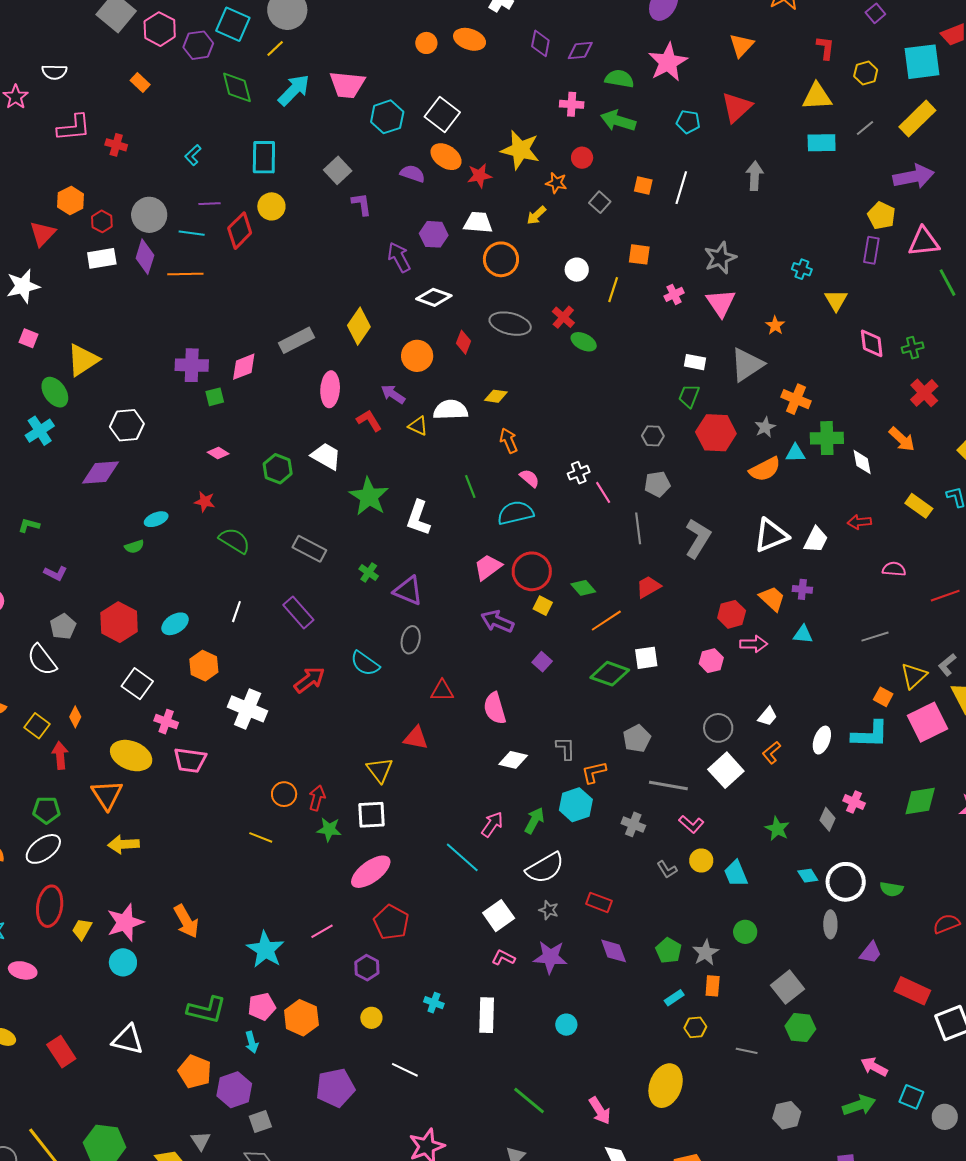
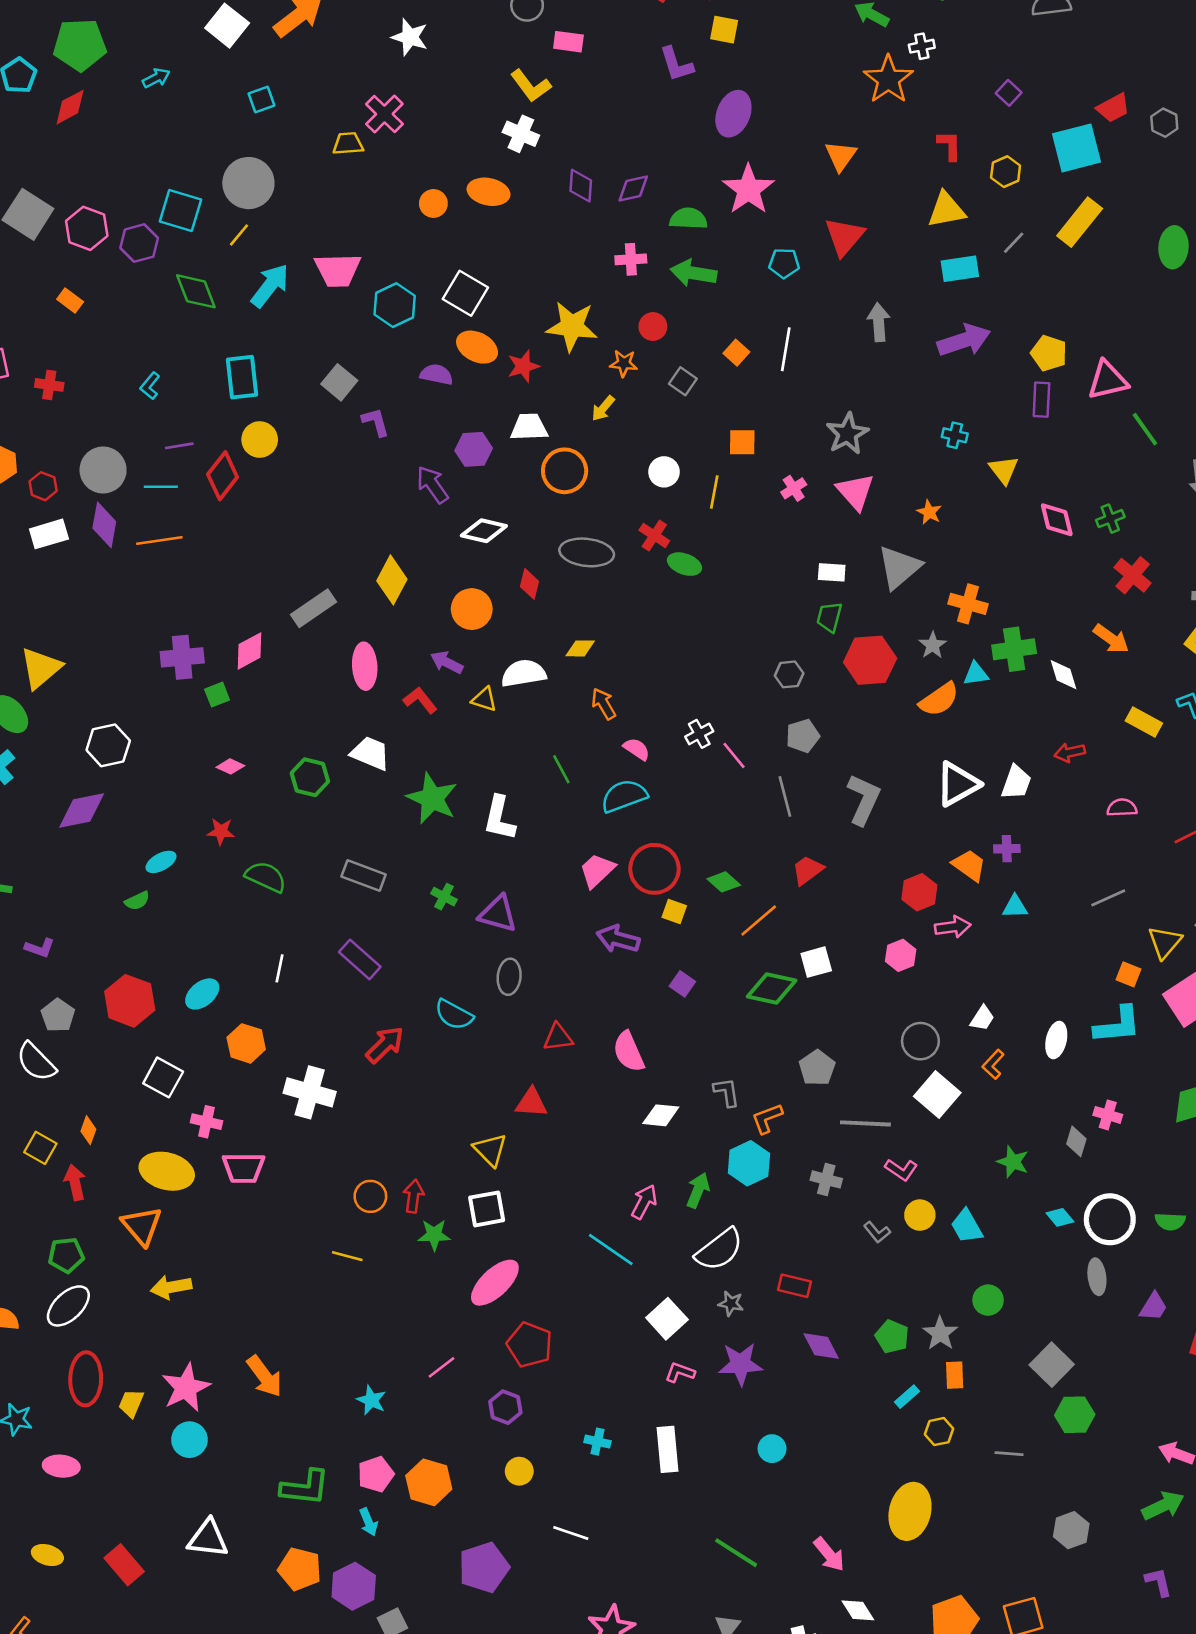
purple arrow: (914, 176) -> (964, 340), moved
orange square: (643, 185) -> (736, 353), turned 36
cyan star: (265, 950) -> (371, 1400), size x0.6

